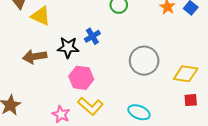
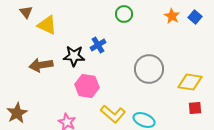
yellow L-shape: (90, 106) -> (113, 114), moved

